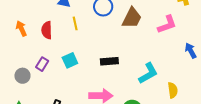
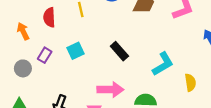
orange arrow: (21, 28) -> (23, 31), moved
black rectangle: (109, 61) -> (119, 51), turned 54

